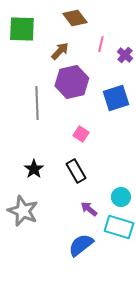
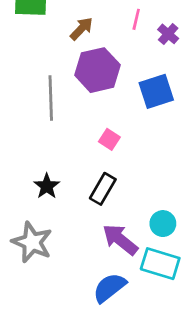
black rectangle: (76, 171) -> (103, 189), turned 60
purple arrow: (89, 209) -> (120, 240), size x1.6

